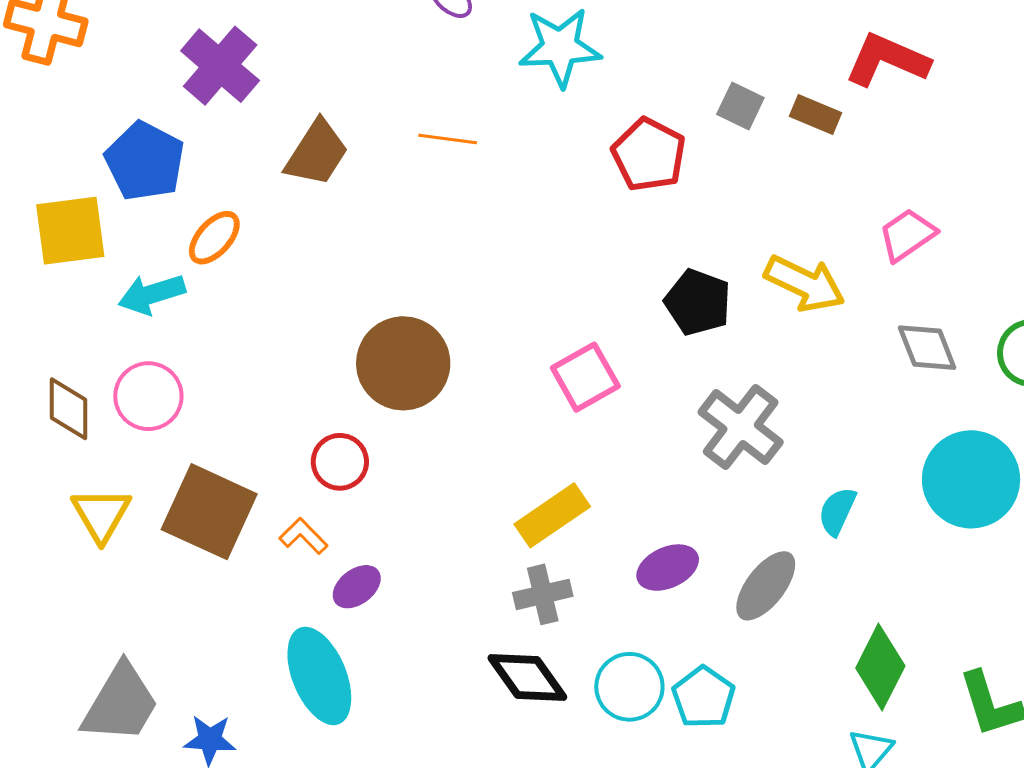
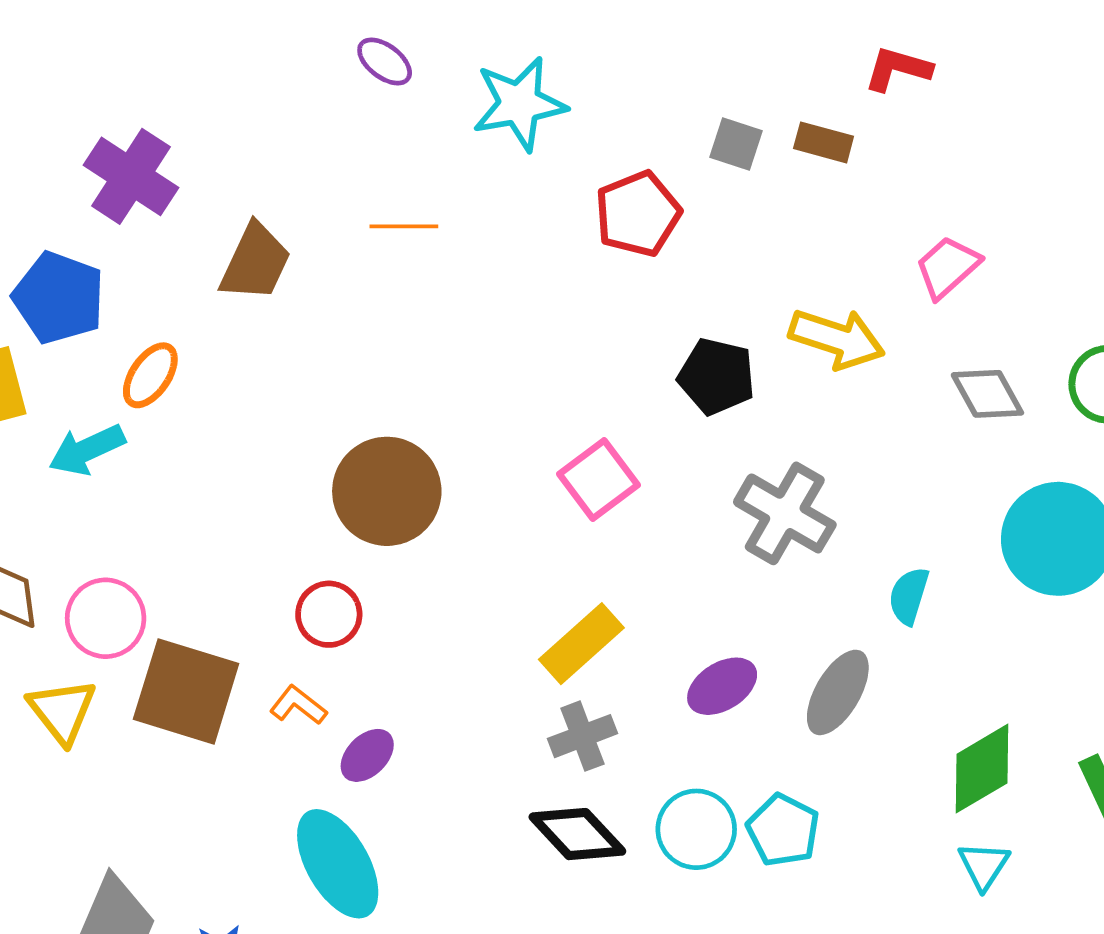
red L-shape: (887, 60) -> (898, 69), size x0.7
red pentagon: (649, 155) -> (638, 214), turned 30
pink circle: (148, 396) -> (106, 618), moved
green diamond: (880, 667) -> (982, 769), turned 40

